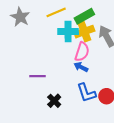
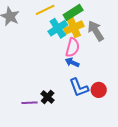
cyan cross: (68, 31) -> (58, 28), turned -30
purple line: (38, 76) -> (29, 103), moved

